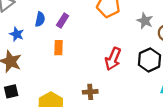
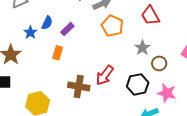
blue star: (17, 34) -> (30, 32), moved
brown cross: (90, 92) -> (79, 86), moved, size x1.5

